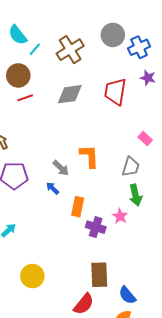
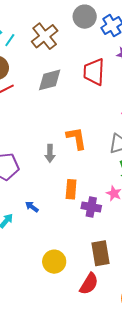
gray arrow: (61, 168) -> (50, 153), turned 54
blue arrow: (53, 188) -> (32, 207), moved
yellow circle: (32, 276) -> (54, 262), moved

